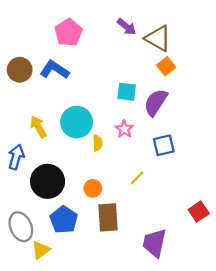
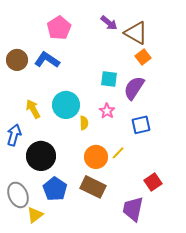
orange circle: (93, 188) -> (96, 157), moved, size x1.5
red square: (199, 212) -> (153, 182), moved
brown rectangle: (108, 217) -> (93, 187), turned -60

